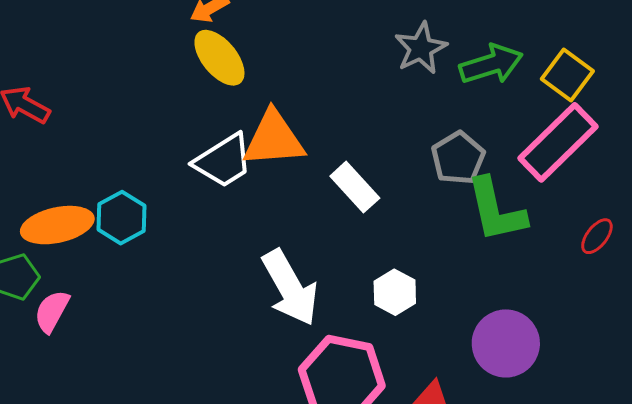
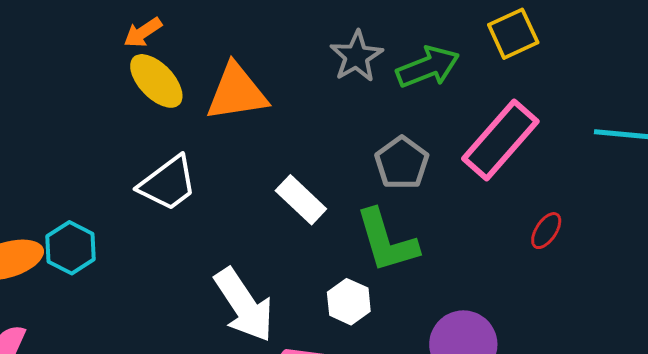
yellow square: (567, 75) -> (513, 34), moved, turned 33
orange triangle: (274, 139) -> (237, 92), moved
green L-shape: (496, 210) -> (387, 241), moved

